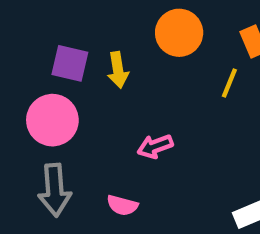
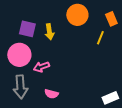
pink arrow: (155, 146) -> (41, 67), moved

